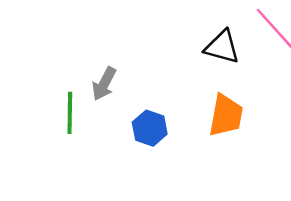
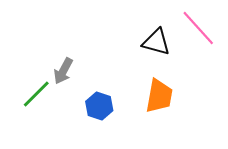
green line: (70, 113) -> (36, 94), turned 44

